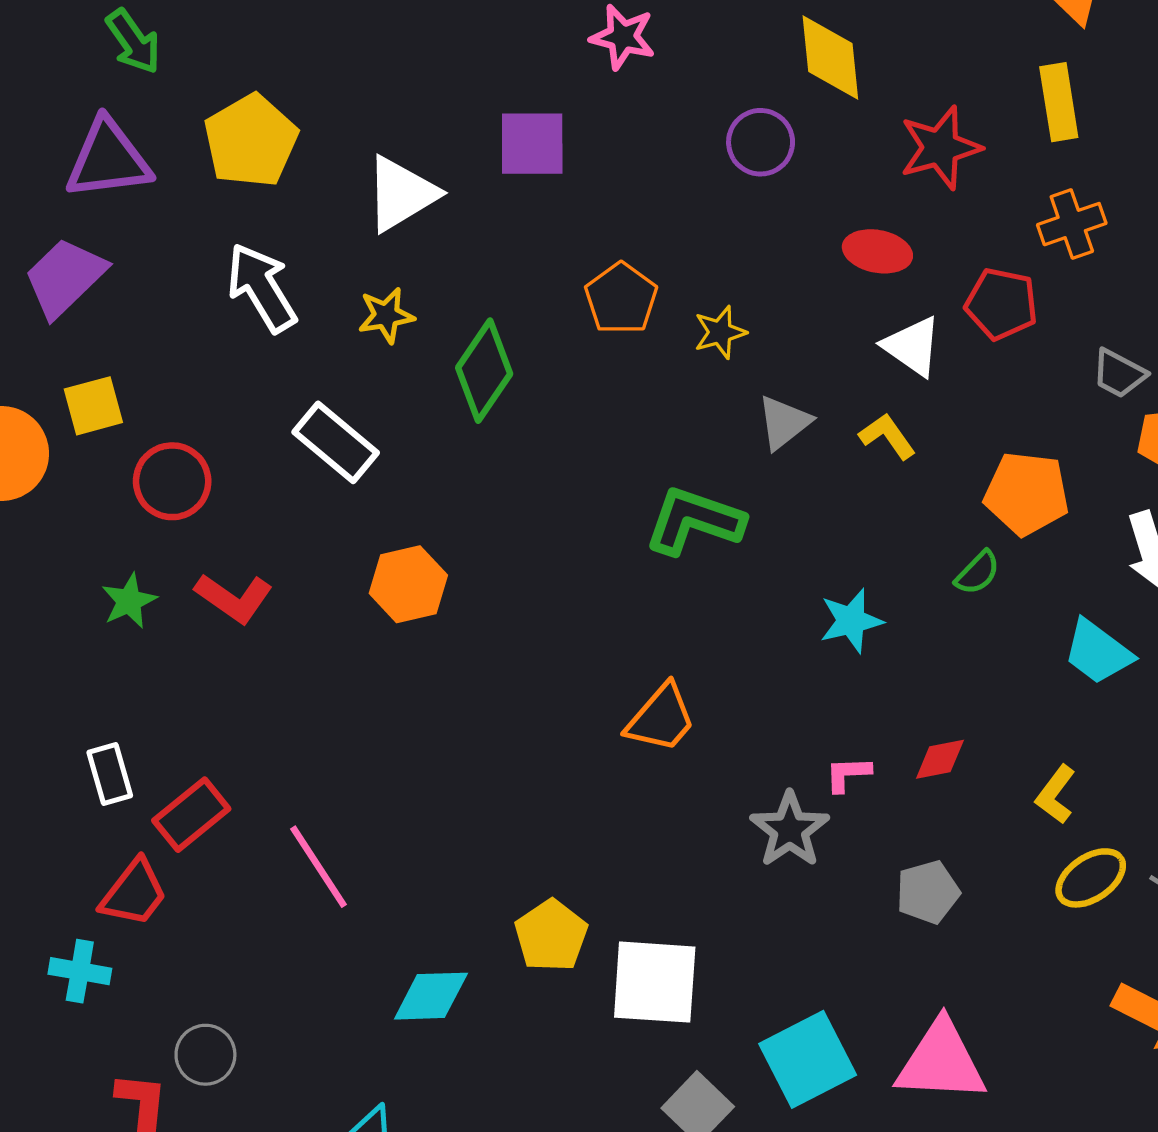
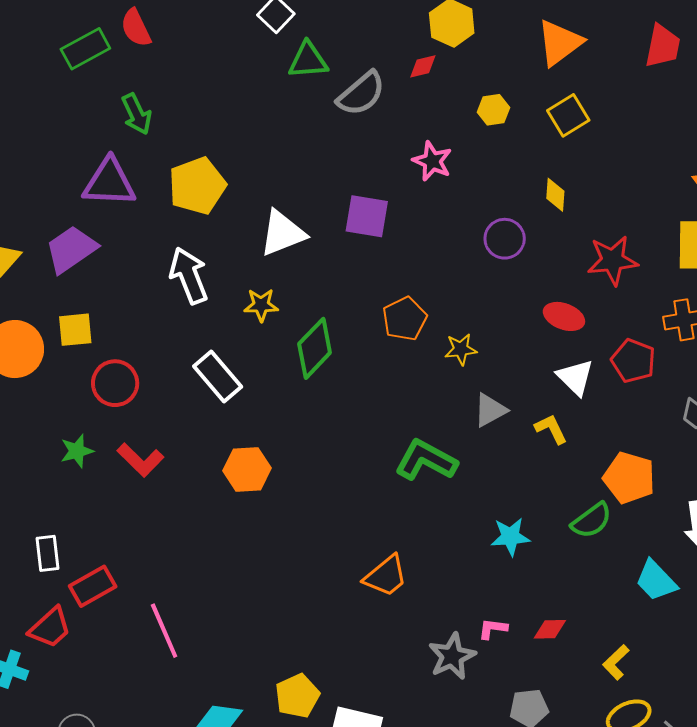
yellow diamond: (830, 57) -> (555, 195), size x0.6
green semicircle: (978, 573) -> (592, 521), size x1.4

